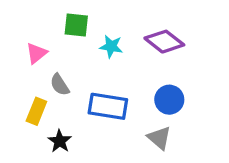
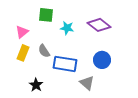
gray semicircle: (60, 85) -> (44, 51), moved
yellow rectangle: (36, 111) -> (23, 53), moved
gray triangle: (159, 138) -> (87, 83), moved

